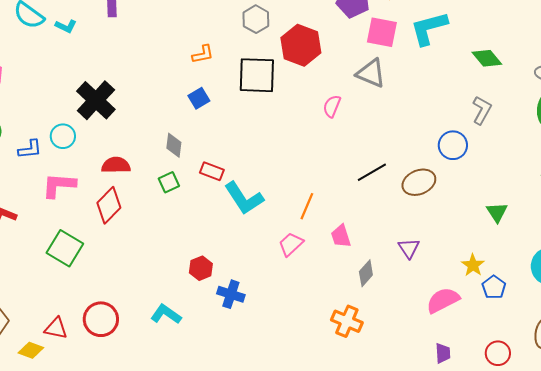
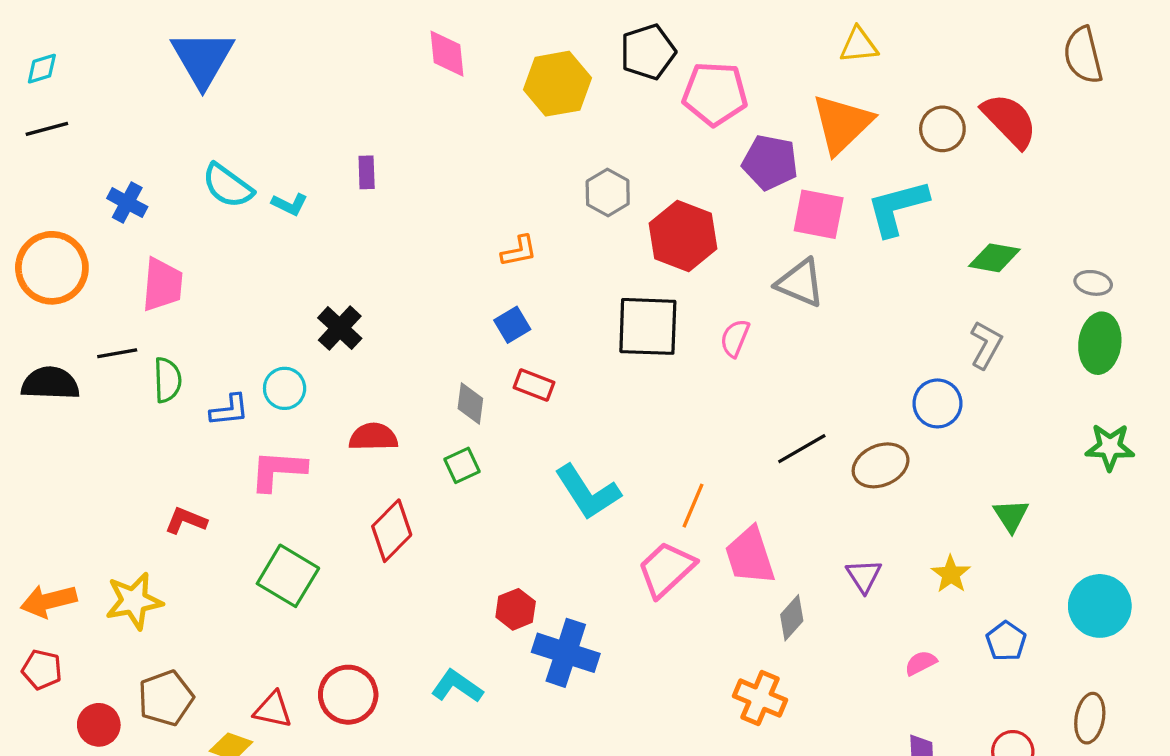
green diamond: (487, 58) -> (994, 258), turned -40
black square: (257, 75) -> (648, 326), moved
black cross: (96, 100) -> (340, 328), size x0.7
red rectangle: (212, 171) -> (534, 385), moved
red diamond: (109, 205) -> (392, 531), moved
pink trapezoid: (341, 236) -> (750, 556), size x1.5
pink trapezoid: (291, 244) -> (666, 569), size x1.4
yellow star: (473, 265) -> (951, 574), moved
blue cross: (231, 294) -> (566, 653), size x1.4
pink semicircle: (443, 300) -> (921, 663), size x0.6

